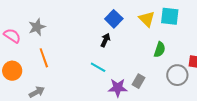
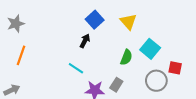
cyan square: (170, 16) -> (150, 49), moved, turned 30
green semicircle: (160, 50) -> (126, 57), moved
orange line: (44, 58) -> (21, 55), turned 36

